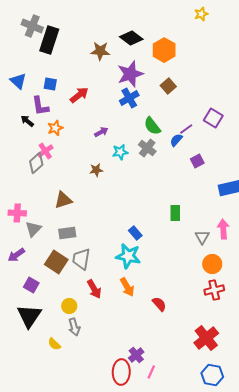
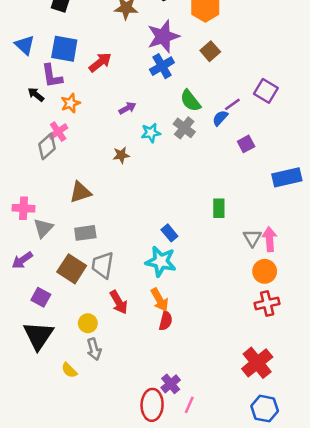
blue square: (50, 84) -> (64, 49), size x1.6
pink arrow: (223, 229) -> (270, 239), moved
red semicircle: (159, 304) -> (166, 321), moved, turned 56

